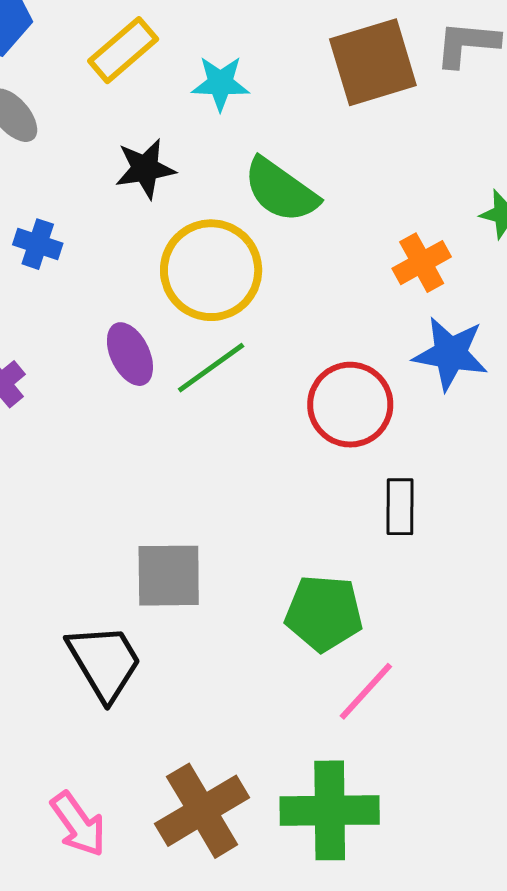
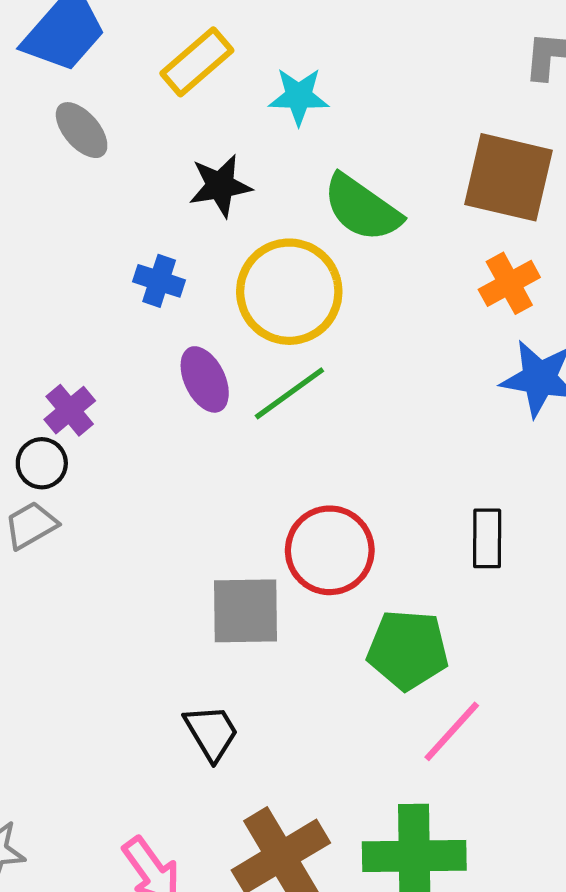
brown square: (373, 62) -> (508, 177), moved, turned 30
blue cross: (38, 244) -> (159, 281), moved
red circle: (350, 405) -> (330, 550), moved
black trapezoid: (104, 662) -> (211, 733), moved, size x0.7

